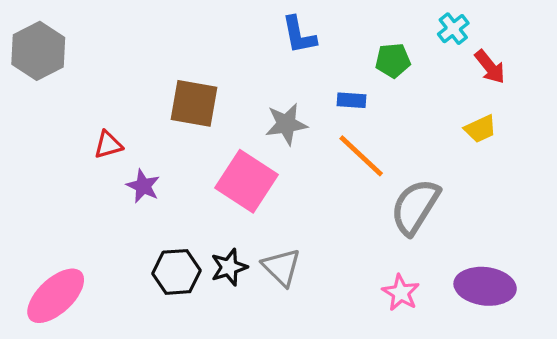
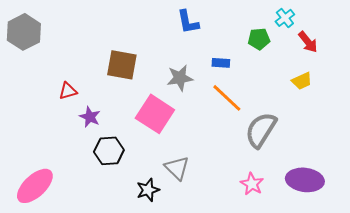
green pentagon: (393, 60) -> (259, 39), moved
black star: (229, 267) -> (148, 190), moved
black hexagon: (177, 272) -> (109, 151), moved

